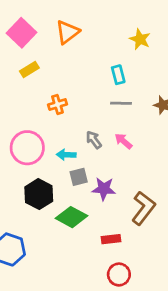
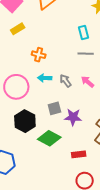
orange cross: (58, 104) -> (39, 55), turned 32
cyan arrow: (66, 155) -> (45, 78), moved

